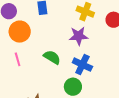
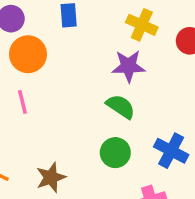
green semicircle: (52, 57) -> (121, 107), moved
blue cross: (82, 65) -> (171, 151), moved

